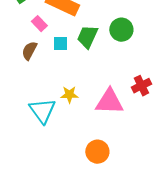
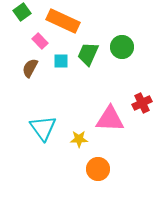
yellow star: (69, 95) -> (79, 139), moved

